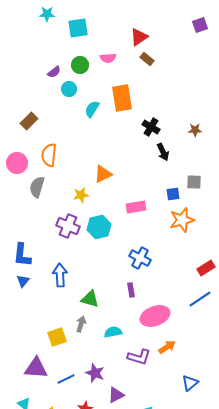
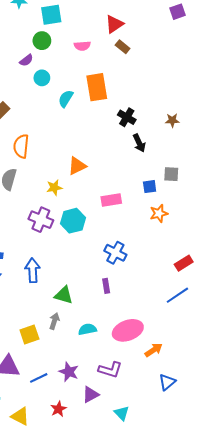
green circle: (80, 65) -> (42, 41), moved
orange star: (182, 220) -> (159, 213), size x0.7
pink ellipse: (155, 316) -> (128, 330), moved
orange arrow: (167, 347) -> (154, 350), moved
purple L-shape: (139, 357) -> (110, 370), moved

